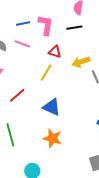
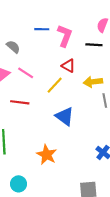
pink line: (22, 44) -> (26, 73), moved
red line: (17, 95) -> (20, 102), turned 36
blue triangle: (52, 107) -> (65, 116), moved

